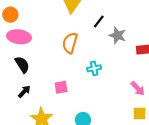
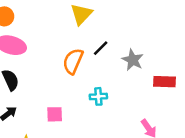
black line: (99, 21) -> (101, 48), moved

